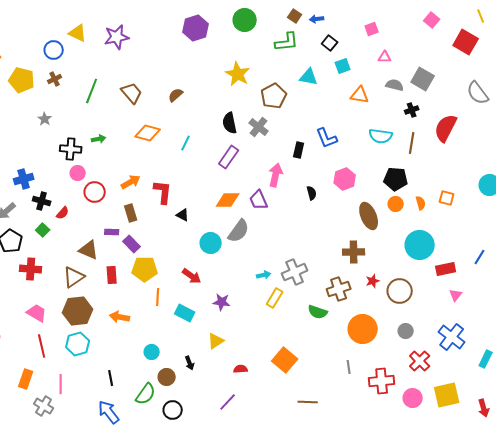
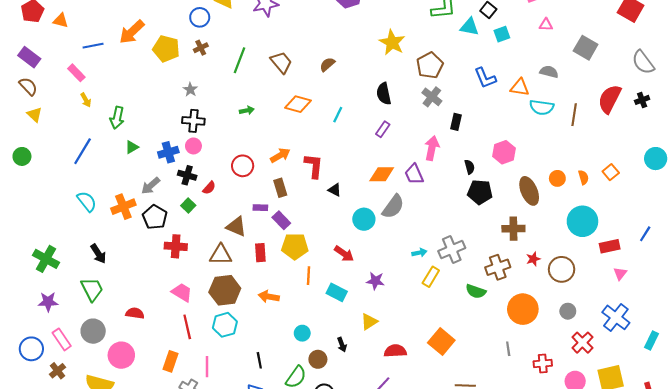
cyan triangle: (309, 77) -> (470, 27), moved
gray semicircle: (395, 85) -> (549, 72), moved
orange triangle: (360, 95) -> (520, 87), moved
black cross: (412, 110) -> (642, 100), moved
gray cross: (259, 127) -> (432, 97), moved
blue L-shape: (327, 138) -> (485, 78), moved
black cross: (71, 149) -> (193, 121), moved
purple rectangle: (229, 157) -> (383, 129), size x0.7
pink circle: (78, 173) -> (193, 146), moved
black pentagon: (396, 179) -> (480, 192), moved
orange square: (447, 198) -> (611, 172), turned 35
brown triangle: (74, 277) -> (221, 255), turned 35
red semicircle: (241, 369) -> (395, 351), size x1.5
red cross: (382, 381) -> (543, 363), size x0.7

